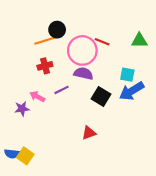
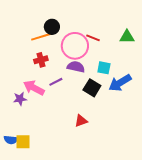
cyan square: (127, 75) -> (104, 68), moved
pink arrow: (37, 97) -> (34, 88), size x1.5
yellow square: (25, 156) -> (23, 142), turned -35

